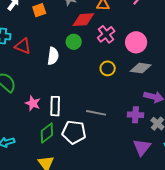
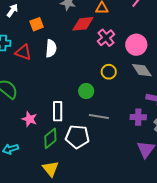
orange square: (39, 10) -> (37, 24), moved
green circle: (74, 42) -> (86, 91), moved
white semicircle: (53, 56) -> (51, 48), moved
gray diamond: (141, 68) -> (142, 70), turned 50
pink star: (33, 103) -> (29, 119), moved

